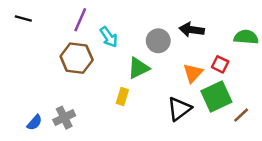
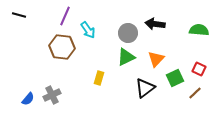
red square: (220, 64) -> (199, 69), moved
green triangle: (138, 68) -> (126, 57), moved
green square: (216, 96) -> (175, 78), size x0.7

